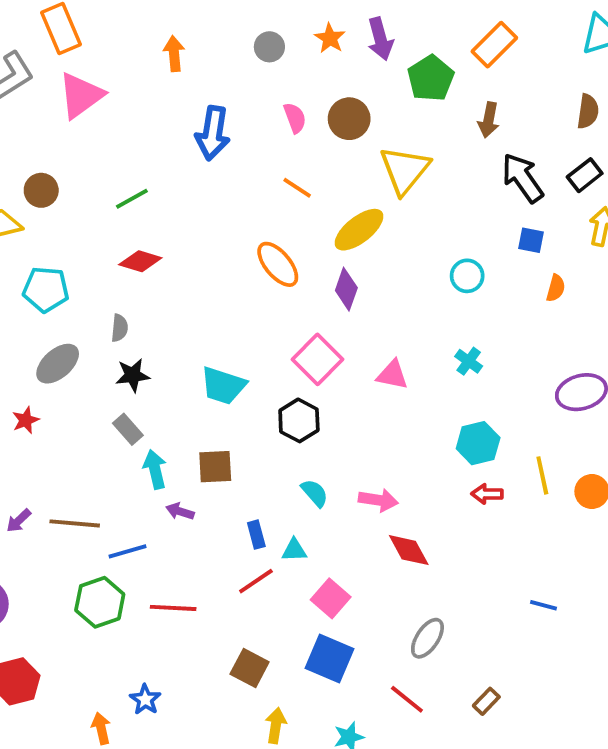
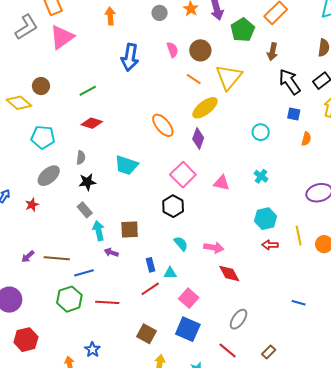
orange line: (297, 188) -> (194, 79), moved
cyan trapezoid: (223, 386) -> (126, 165), moved

